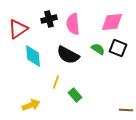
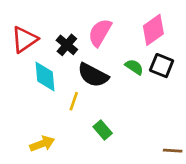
black cross: (49, 19) -> (67, 45), moved, turned -35
pink diamond: (112, 22) -> (153, 30), turned -30
pink semicircle: (73, 24) -> (100, 33), turned 35
yellow line: (56, 82) -> (74, 101), moved

